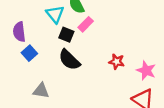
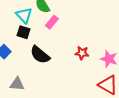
black square: (66, 35) -> (24, 32), moved

